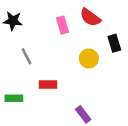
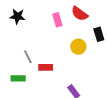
gray line: (27, 56) -> (28, 57), moved

